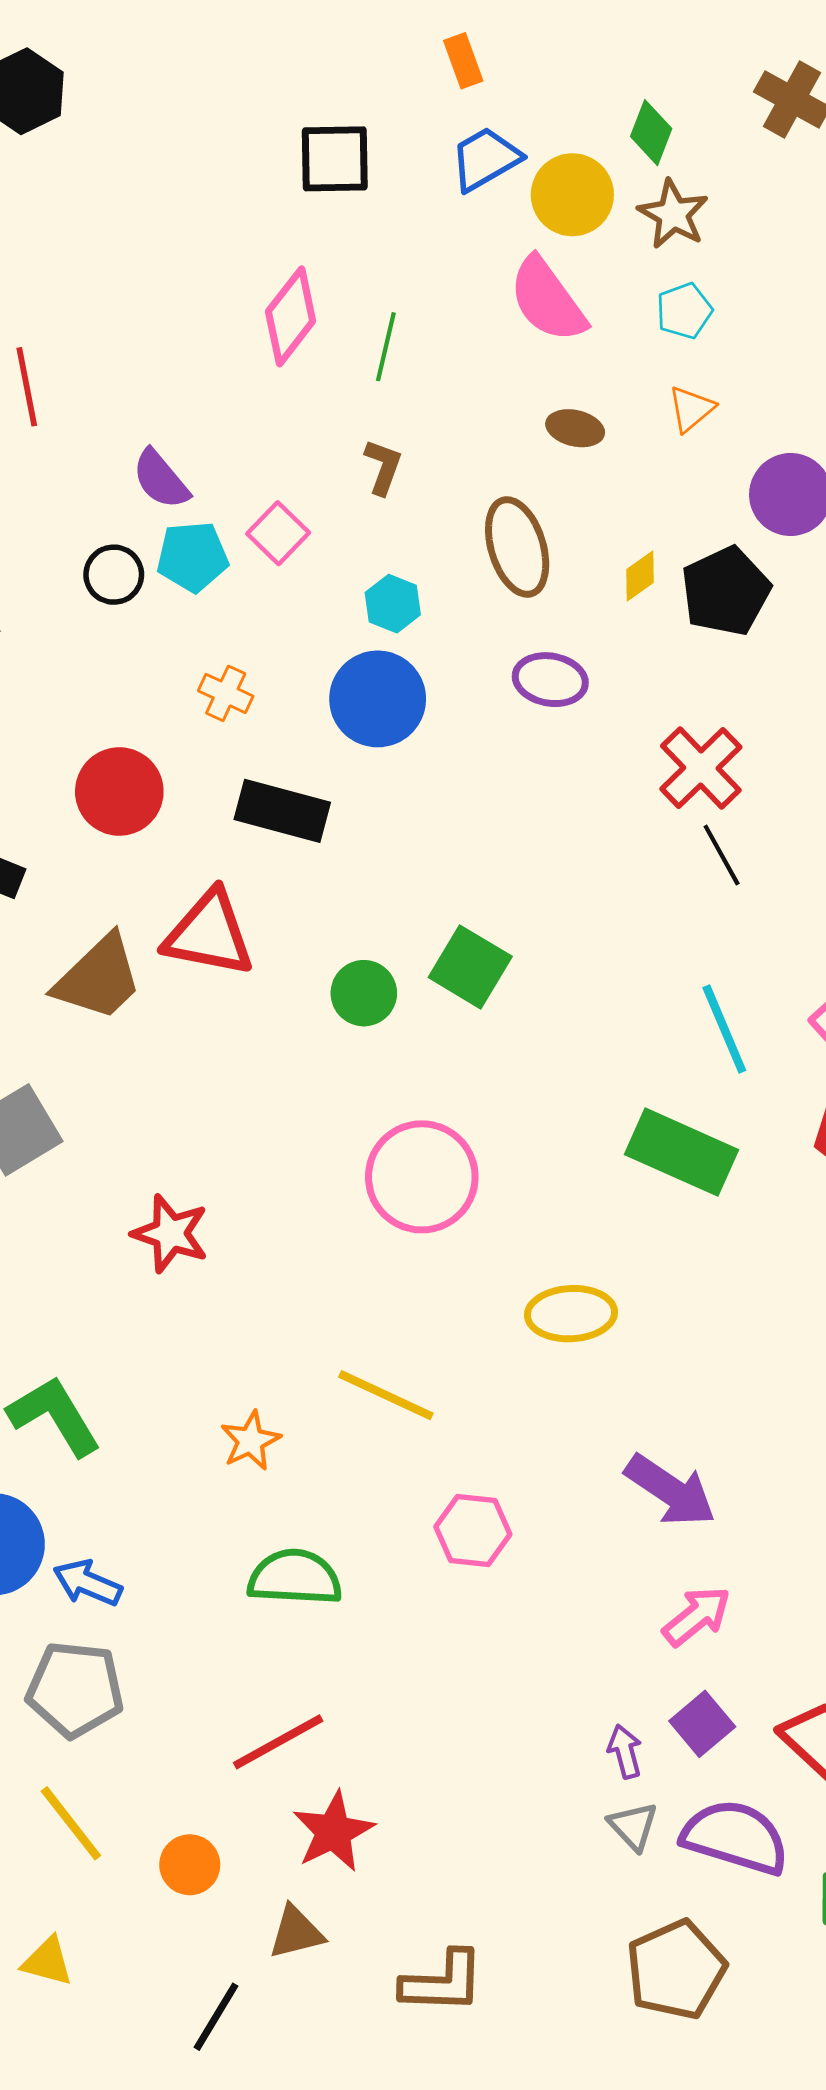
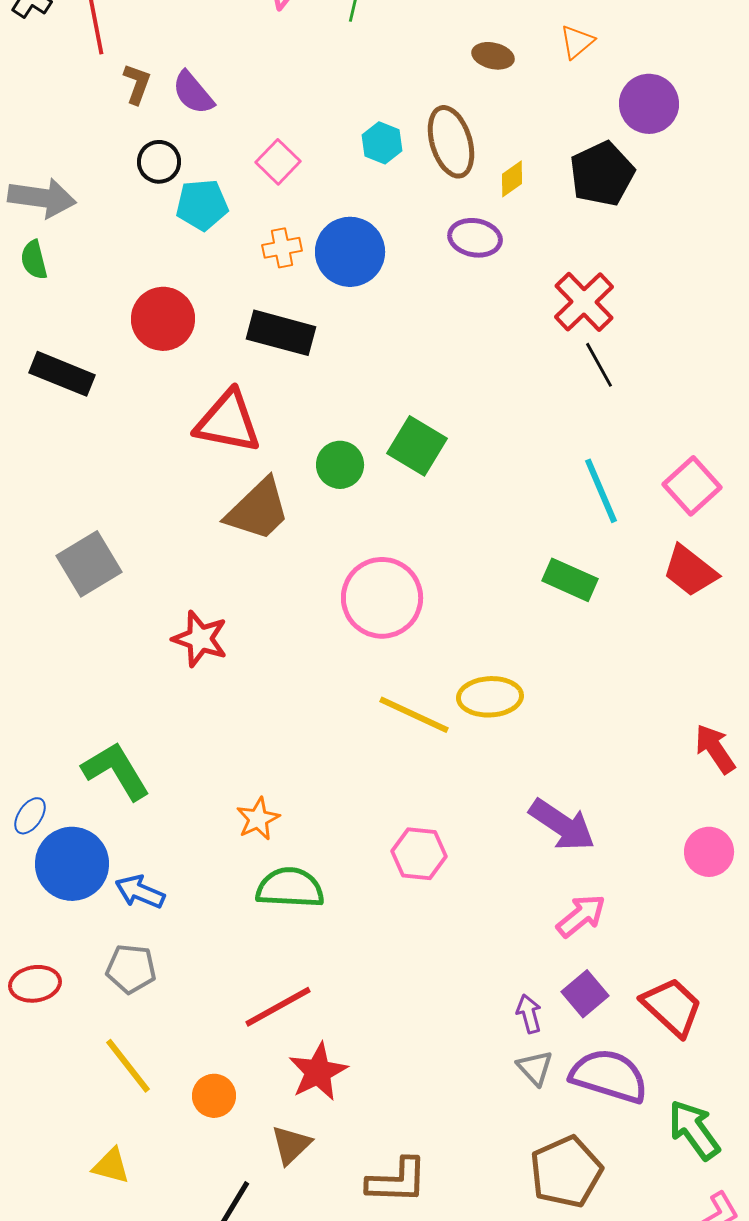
brown L-shape: (383, 467) -> (137, 84), moved
pink square: (278, 533) -> (278, 162), moved
cyan pentagon: (193, 557) -> (202, 205), moved
yellow diamond: (640, 576) -> (512, 179), moved
cyan hexagon: (393, 604) -> (382, 143), moved
orange cross: (226, 693) -> (282, 248), moved, turned -36
brown trapezoid: (99, 978) -> (258, 510), moved
green rectangle: (681, 1152) -> (570, 580), size x0.7
yellow line: (386, 1395) -> (414, 715), moved
orange star: (251, 1441) -> (258, 819), moved
gray pentagon: (75, 1689) -> (131, 969), size x0.7
brown triangle: (296, 1932) -> (291, 1145), turned -30

